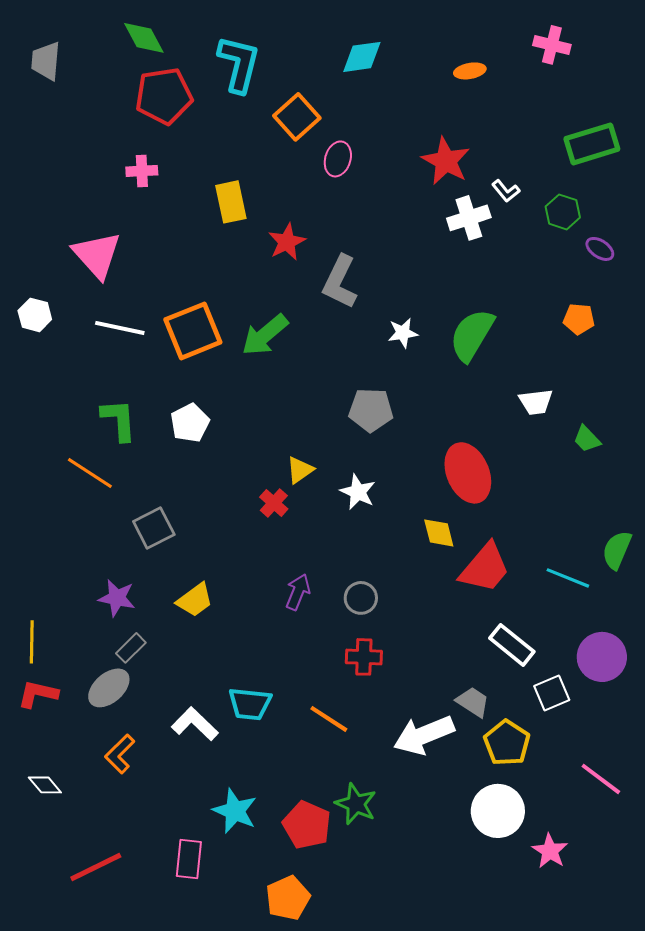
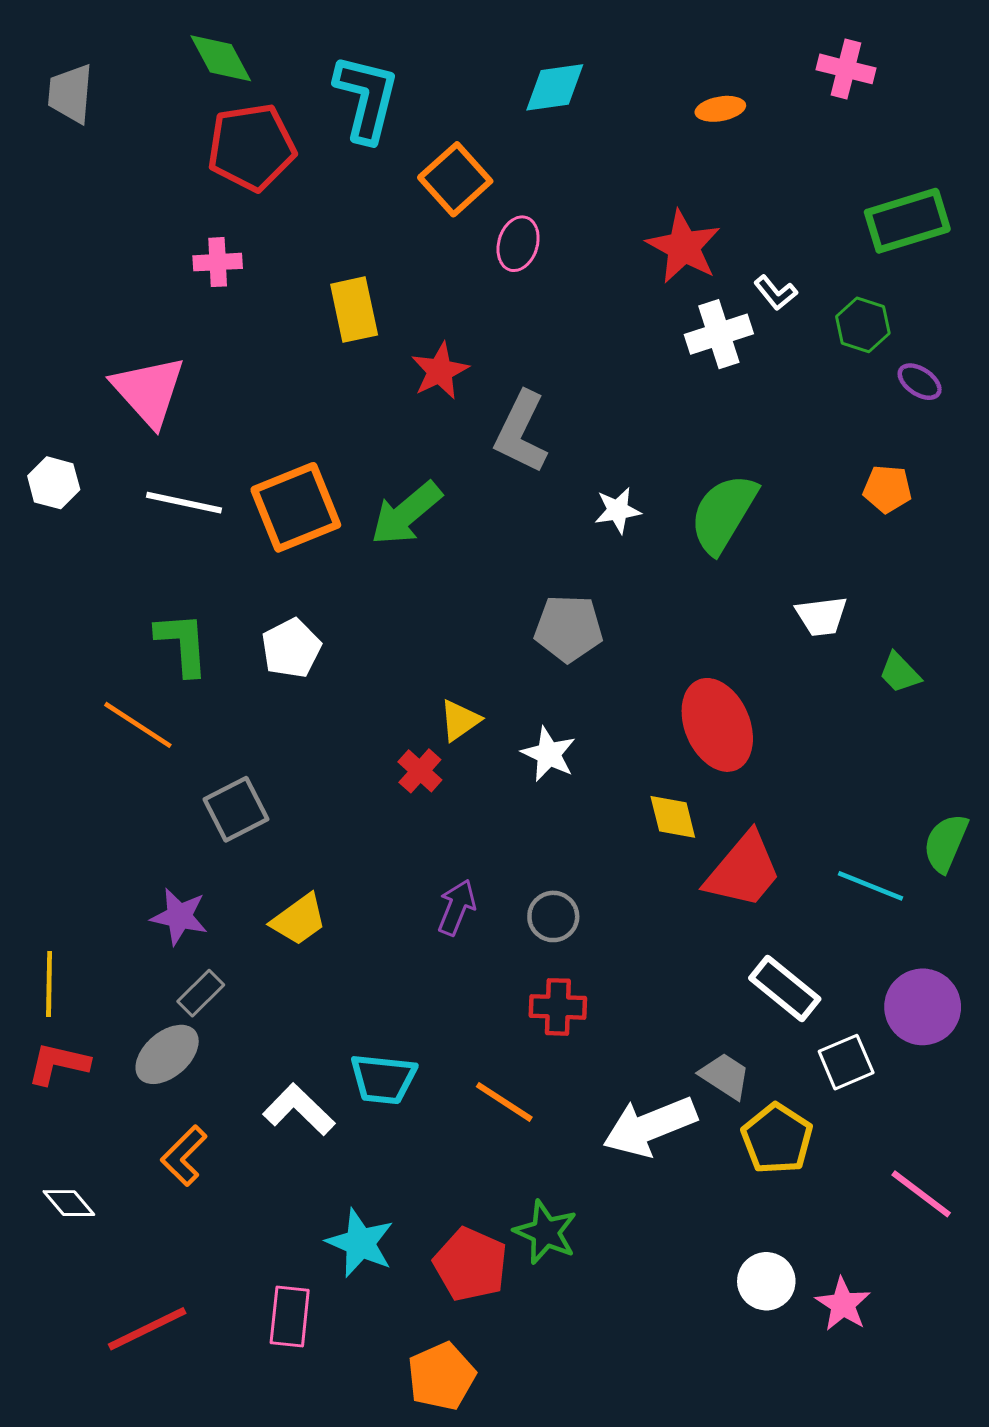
white circle: (498, 811) -> (766, 1281), moved, size x0.7

